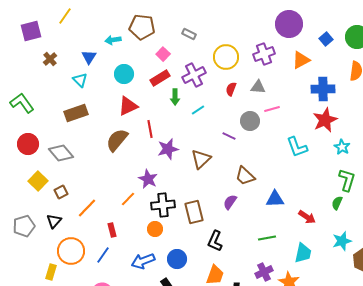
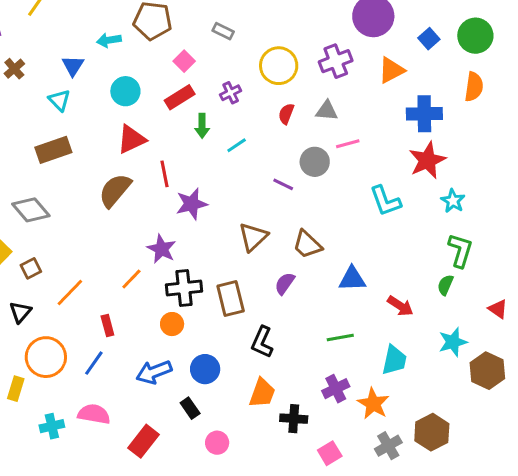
purple cross: (194, 75) -> (231, 93), size x0.6
brown triangle: (201, 159) -> (253, 237), moved

